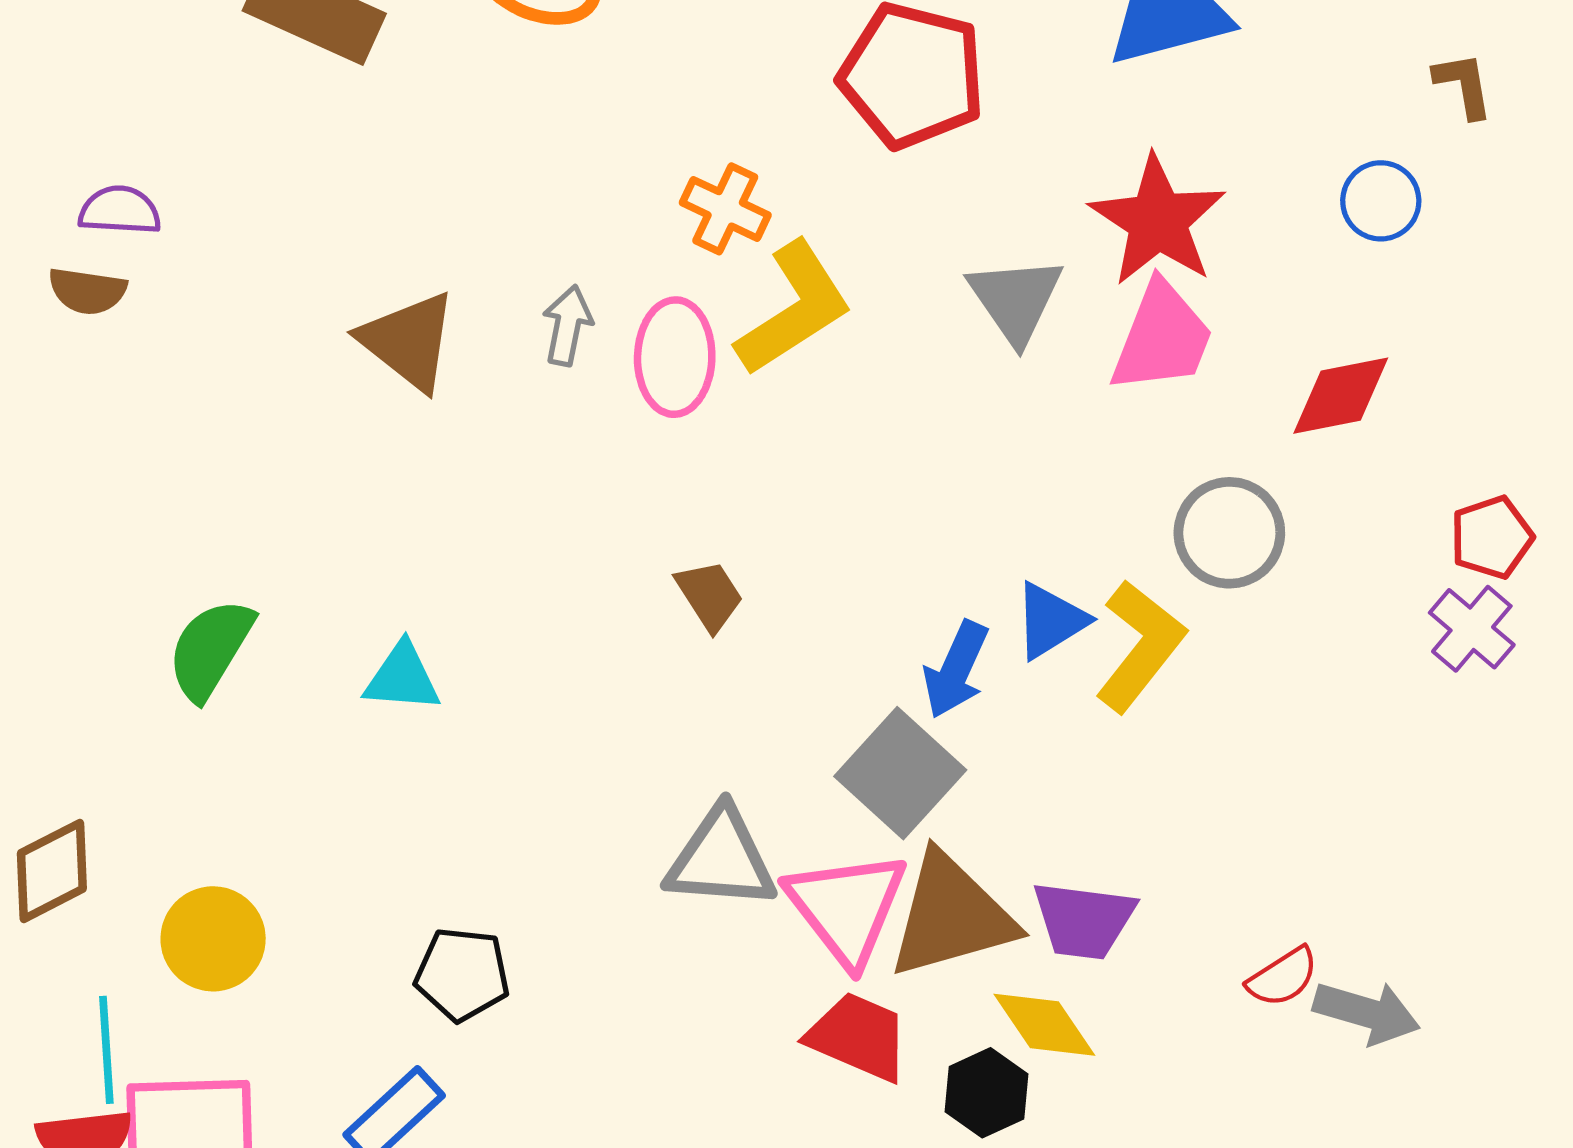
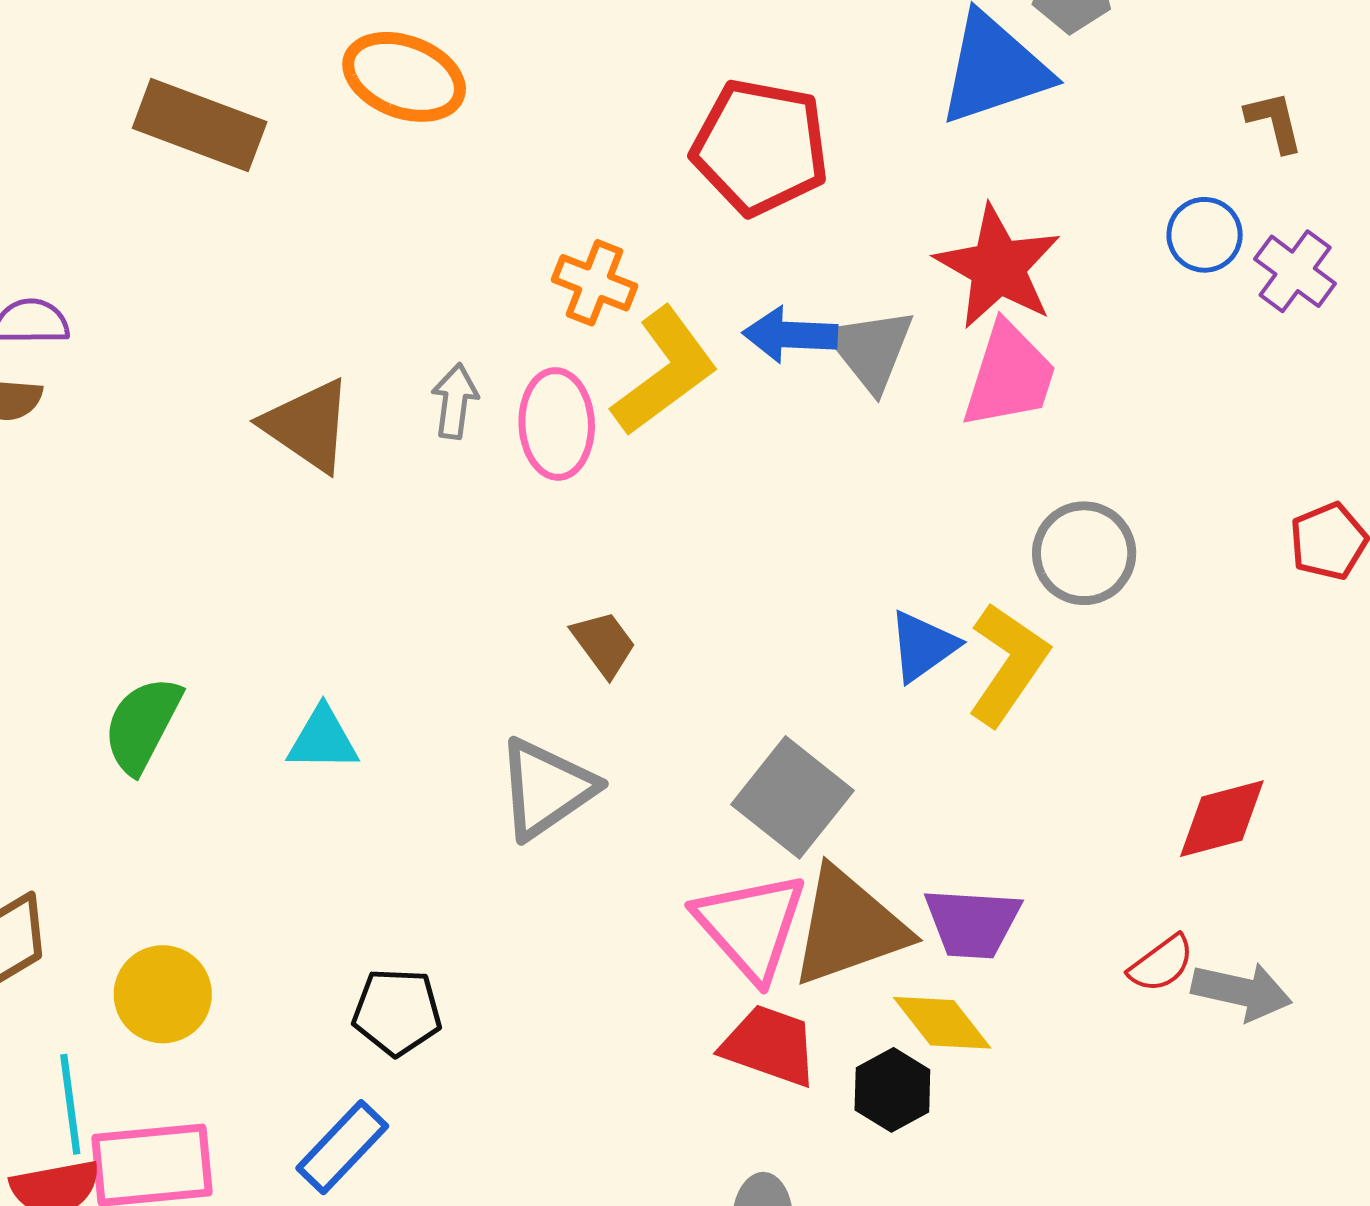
red diamond: (1341, 396) -> (1222, 819), moved
purple cross: (1472, 629) -> (1295, 271), moved
blue arrow: (956, 670) -> (790, 335), moved, turned 72
gray triangle: (721, 859) -> (546, 788), moved, turned -35

